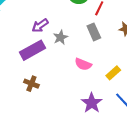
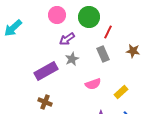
purple arrow: (40, 26) -> (67, 39), moved
pink semicircle: (83, 64) -> (93, 84), turned -42

